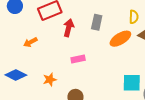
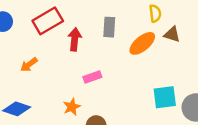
orange star: (50, 80) -> (72, 107), moved

